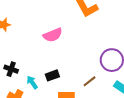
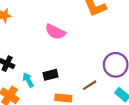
pink semicircle: (53, 35) -> (55, 32), turned 42

